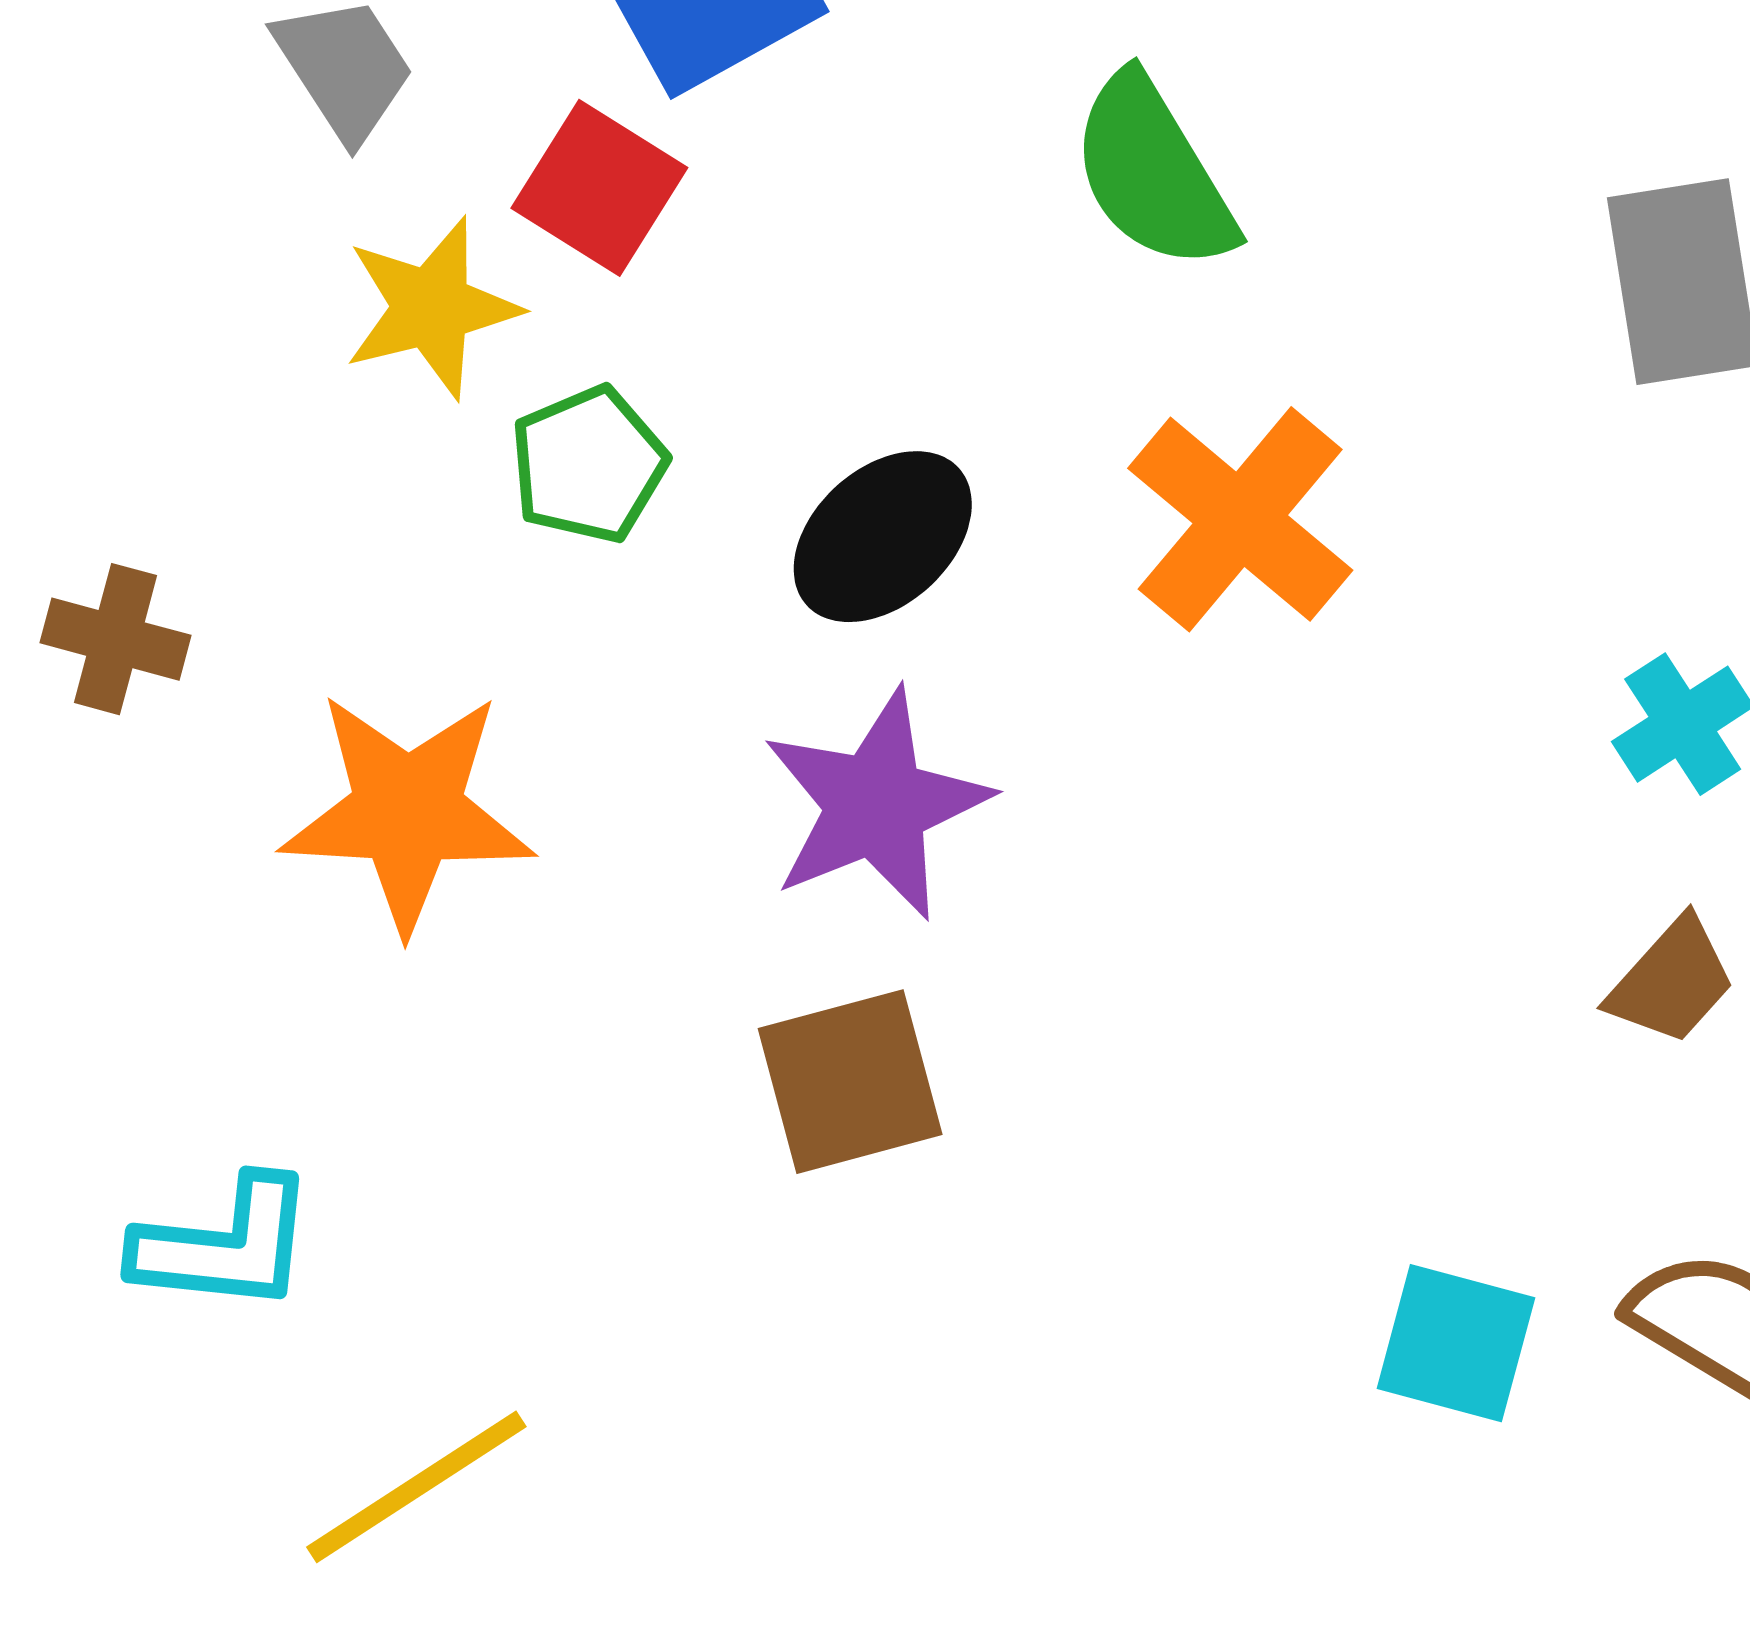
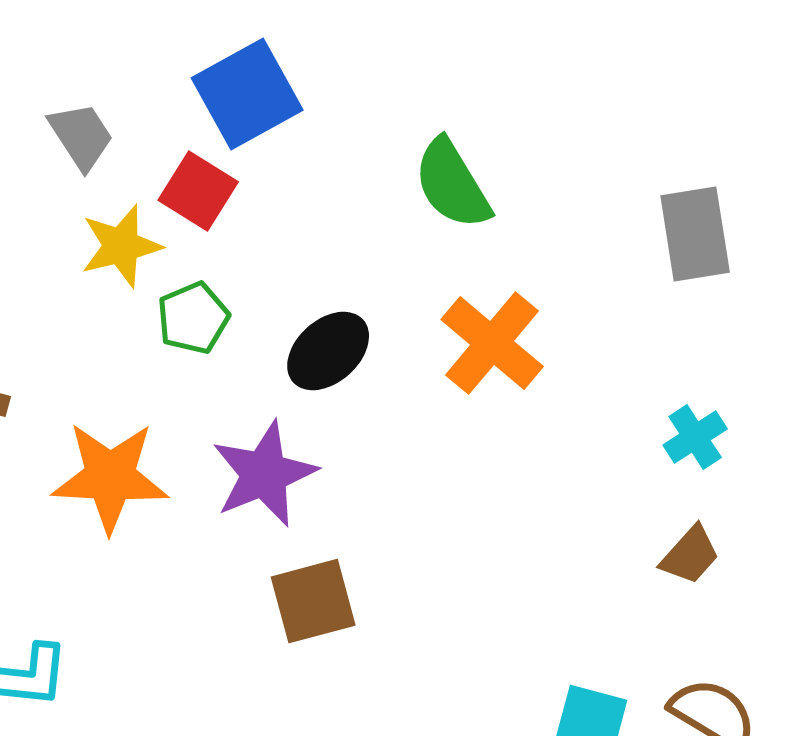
purple star: (876, 805) -> (264, 474), moved

